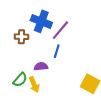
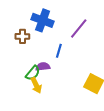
purple line: (60, 30) -> (79, 29), moved
green semicircle: (20, 80) -> (33, 73), moved

